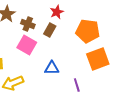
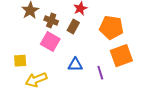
purple line: (77, 85) -> (100, 73), moved

